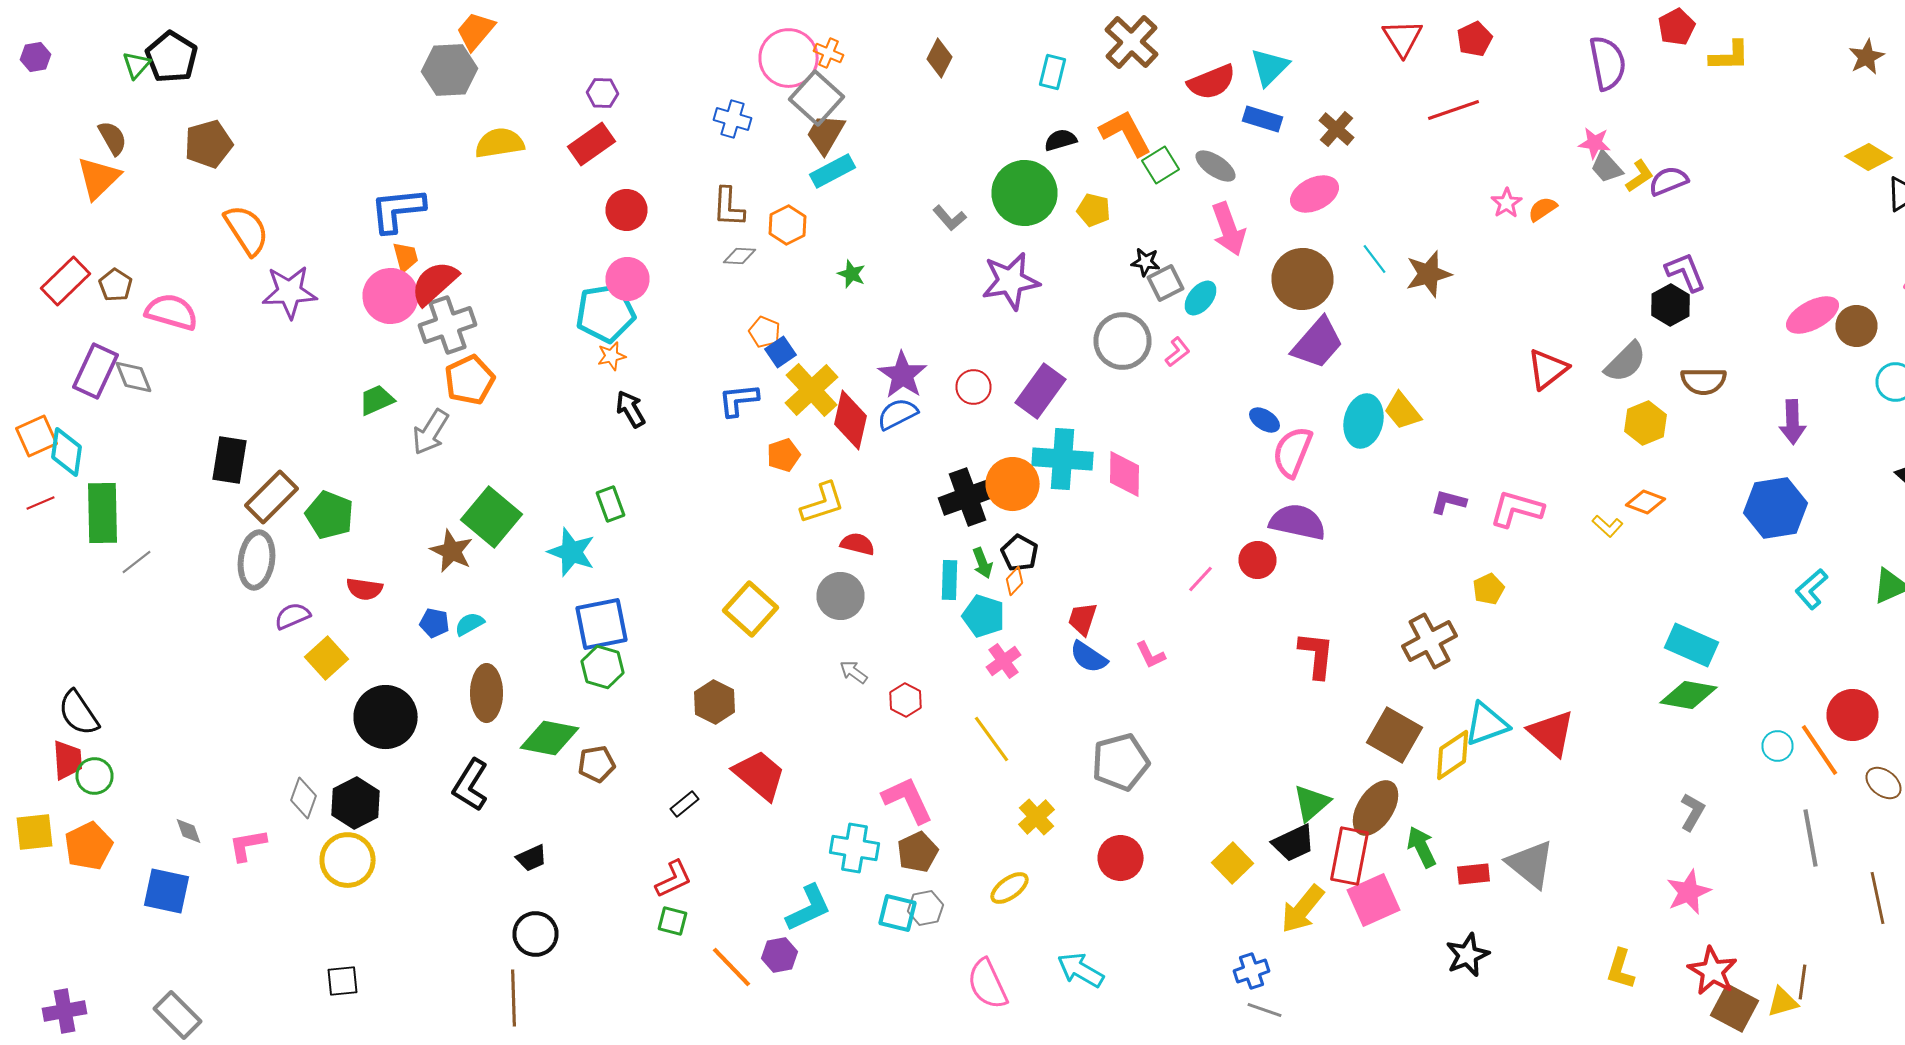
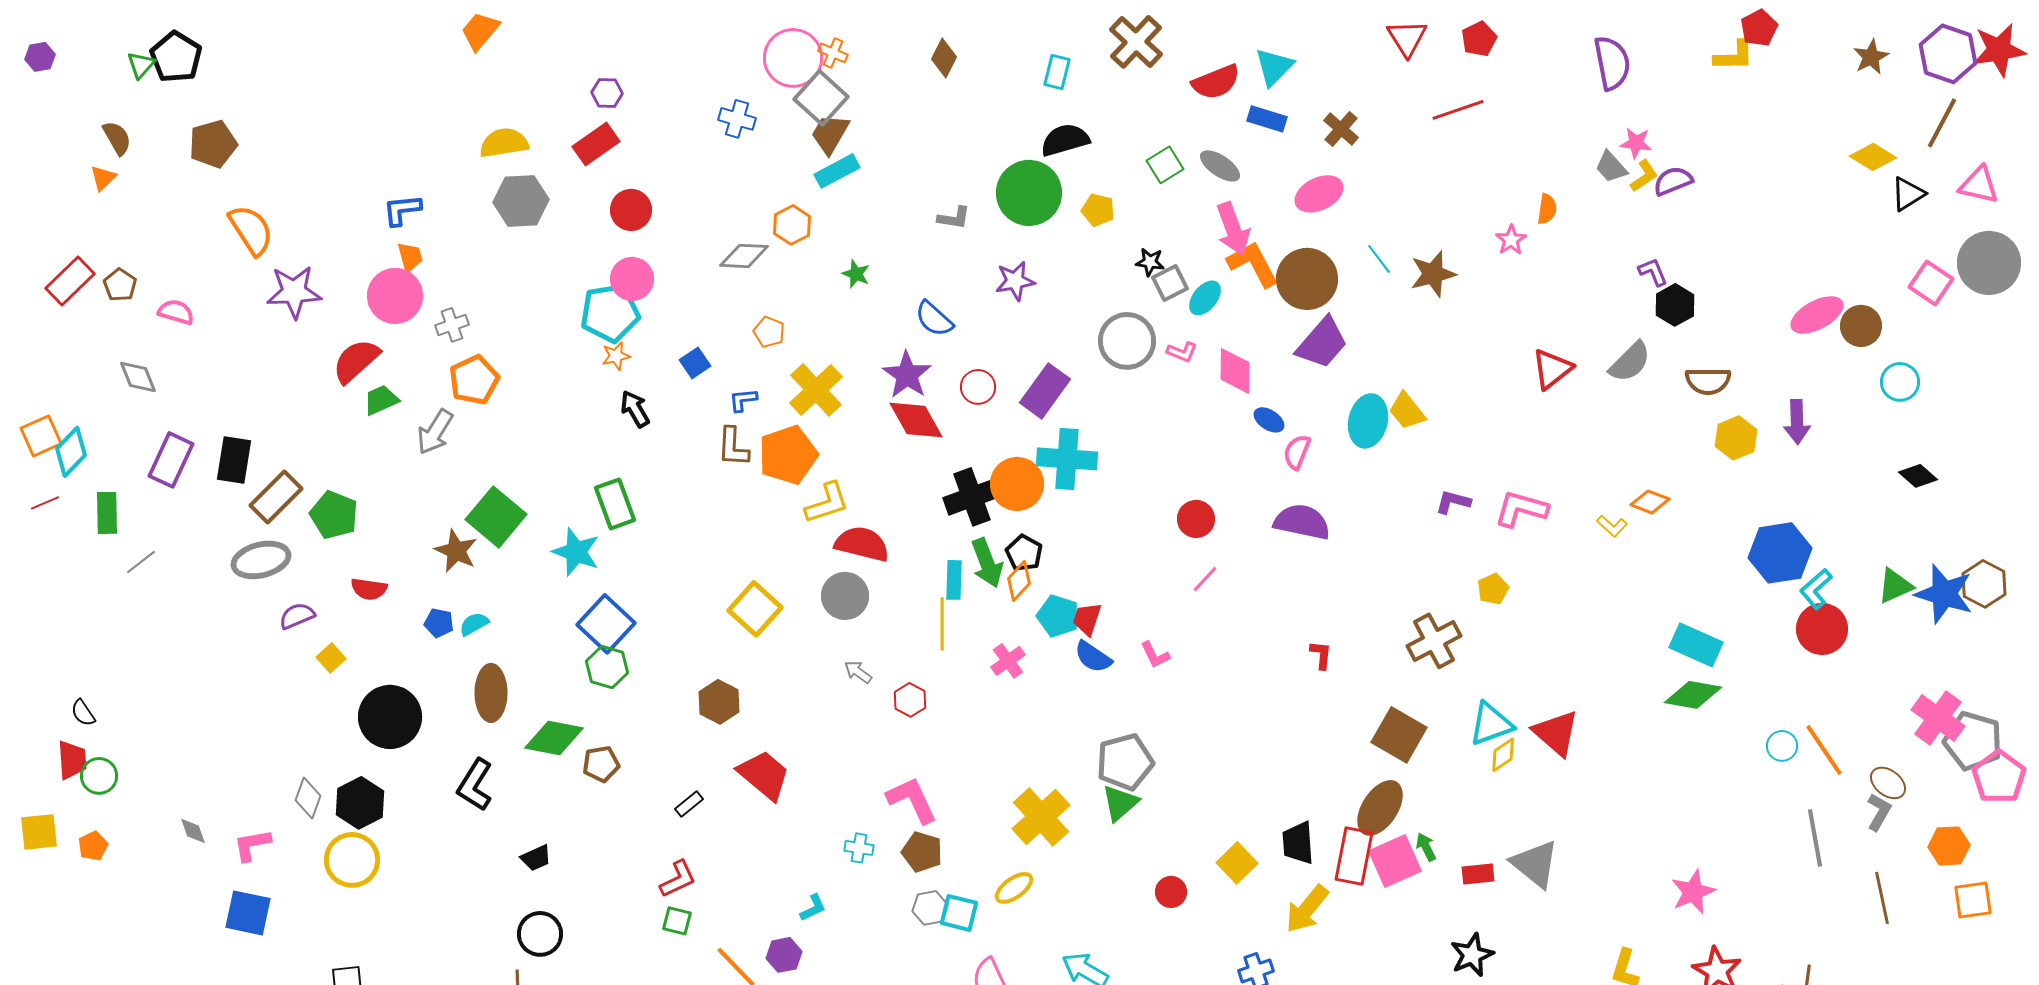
red pentagon: (1676, 27) -> (1759, 28), moved
gray hexagon: (450, 70) -> (521, 201), moved
orange L-shape: (1126, 133) -> (1253, 264), moved
black semicircle: (1060, 140) -> (1065, 140), size x1.5
pink star: (1594, 143) -> (1636, 143), moved
orange triangle: (98, 178) -> (103, 178), size x0.6
pink star: (1506, 203) -> (1511, 240), moved
brown L-shape: (728, 207) -> (733, 447), moved
orange semicircle: (1542, 209) -> (1547, 209), turned 132
blue L-shape: (398, 210) -> (402, 210), size x0.7
gray L-shape: (950, 218) -> (954, 218), turned -40
gray diamond: (740, 256) -> (744, 256), size x1.5
purple L-shape: (1686, 272) -> (1653, 272), moved, size x0.7
purple star: (1010, 281) -> (1015, 281), size x0.7
red semicircle: (434, 283) -> (356, 361), moved
pink semicircle: (172, 312) -> (176, 312), size x0.7
gray cross: (448, 325) -> (452, 325), size x0.6
blue square: (780, 352) -> (695, 363), moved
pink L-shape: (1178, 352) -> (1182, 352), turned 60
purple rectangle: (96, 371) -> (171, 460), moved
blue L-shape: (738, 400) -> (743, 400), size x0.7
blue semicircle: (898, 414) -> (934, 319), moved, turned -111
red diamond: (850, 420) -> (916, 420), moved, turned -42
yellow hexagon: (1646, 423) -> (1736, 438), moved
cyan diamond: (66, 452) -> (71, 452), turned 36
pink semicircle: (1292, 452) -> (1297, 452), size x0.7
orange pentagon: (784, 455) -> (788, 455), size x1.8
pink diamond: (1124, 474) -> (1235, 371), moved
green rectangle: (610, 504) -> (615, 504), size x1.4
blue hexagon: (1776, 508) -> (1780, 553), moved
green rectangle: (102, 513) -> (107, 513), size x0.7
red semicircle: (858, 544) -> (862, 544), size x1.6
gray ellipse: (256, 560) -> (261, 560), turned 68
red circle: (1258, 560) -> (1196, 519), moved
green arrow: (982, 563) -> (987, 563), size x1.6
orange diamond: (1014, 581) -> (1019, 581), size x1.4
cyan pentagon: (984, 616) -> (1058, 616), moved
blue square: (602, 624) -> (606, 624), turned -36
red L-shape: (1316, 655) -> (1321, 655), size x0.6
yellow square: (326, 658) -> (331, 658), size x0.7
black semicircle: (78, 713) -> (83, 713), size x0.6
red circle: (1852, 715) -> (1822, 629), moved
yellow line: (992, 739) -> (942, 624), moved, turned 36
yellow diamond: (1452, 755) -> (1503, 755), moved, size x0.7
green triangle: (1312, 803) -> (1120, 803), moved
gray L-shape: (1692, 812) -> (1879, 812), moved
yellow cross: (1036, 817) -> (1041, 817), size x1.6
black trapezoid: (1294, 843) -> (1298, 843), turned 111
orange pentagon: (88, 846) -> (93, 846), size x0.6
green arrow: (1422, 847) -> (1426, 847), size x0.7
cyan cross: (854, 848) -> (859, 848), size x0.6
brown pentagon: (918, 852) -> (922, 852), turned -30
red circle: (1120, 858) -> (1171, 892), moved, size x0.7
blue square: (166, 891) -> (248, 913), moved
pink square: (1374, 900) -> (1395, 861), moved
cyan L-shape: (808, 908) -> (813, 908), size x0.6
cyan square: (898, 913) -> (959, 913), moved

